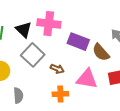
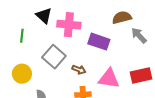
black triangle: (24, 30) -> (44, 16), moved
brown semicircle: (101, 52) -> (122, 18), moved, turned 120

